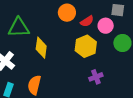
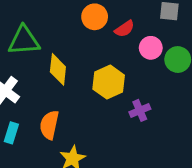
pink circle: (106, 26) -> (151, 48), moved
yellow hexagon: (86, 46) -> (109, 82), moved

